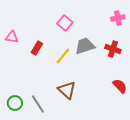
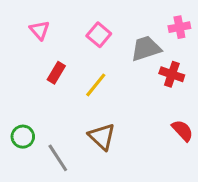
pink triangle: (12, 37) -> (40, 30), moved, turned 40
gray trapezoid: (85, 46) -> (146, 48), moved
green circle: (15, 103) -> (23, 137), moved

